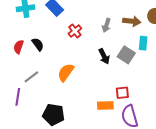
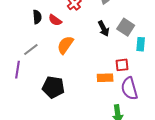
cyan rectangle: (143, 43) -> (141, 44), moved
black semicircle: (38, 44) -> (37, 17), turned 32
red semicircle: (19, 47) -> (55, 20), moved, turned -72

